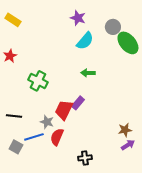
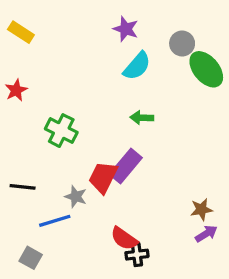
purple rectangle: (78, 103) -> (126, 166), size x1.5
red semicircle: (57, 137) -> (124, 238), moved, turned -78
gray square: (16, 147) -> (31, 258), moved

